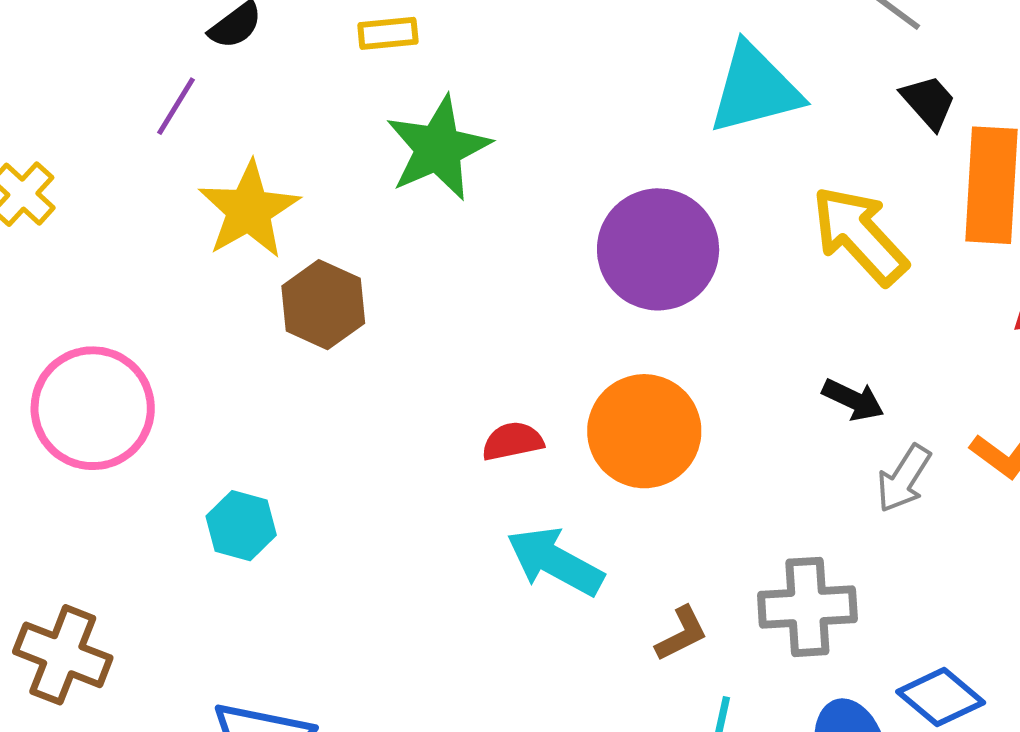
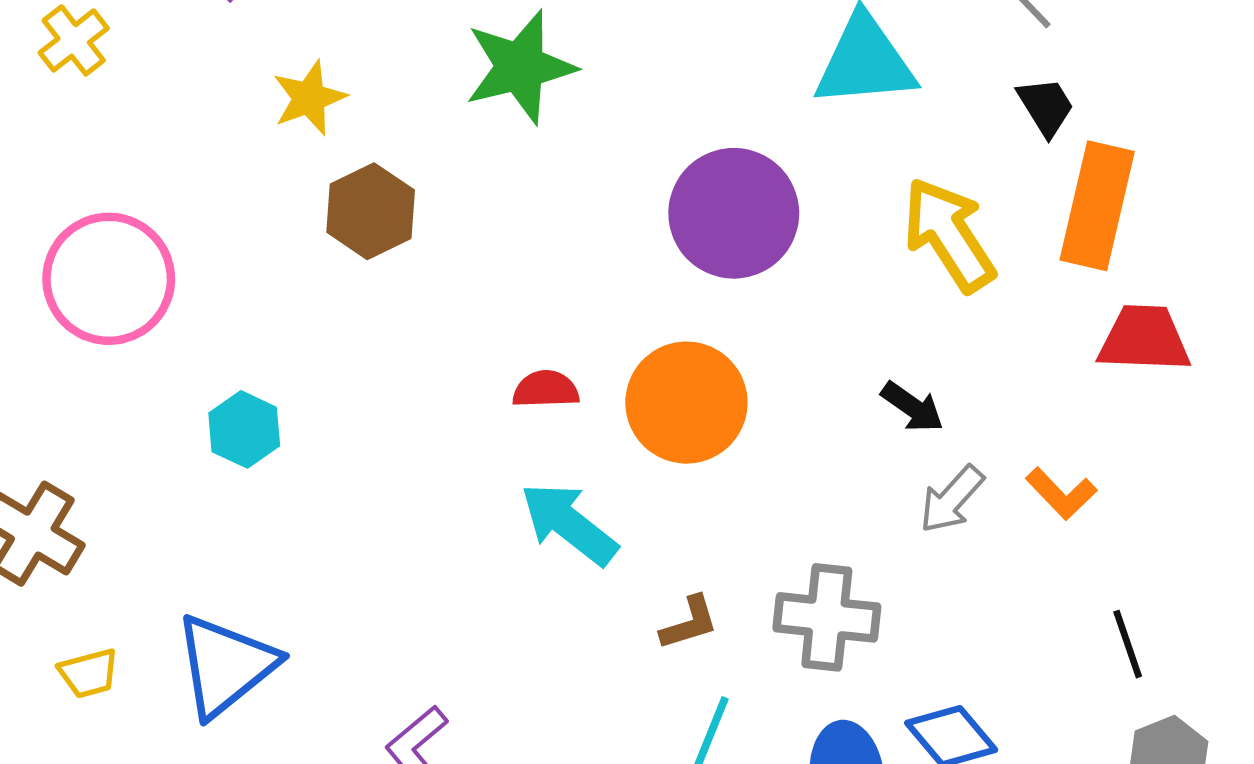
yellow star: (249, 210) -> (309, 98), size x0.7

